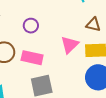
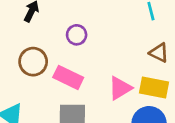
pink triangle: (70, 45) -> (120, 88), moved

